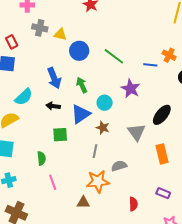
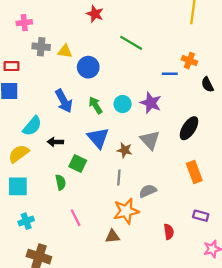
red rectangle: (12, 42) -> (11, 66), turned -56
green line: (114, 56) -> (131, 43), moved
cyan circle: (105, 103) -> (123, 104), moved
black arrow: (53, 106) -> (55, 142), moved
blue triangle: (81, 114) -> (98, 138), turned -30
gray triangle: (137, 132) -> (150, 140), moved
green square: (60, 135) -> (78, 164), turned 35
green semicircle: (41, 158) -> (61, 182), moved

